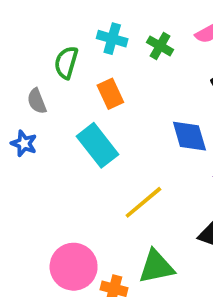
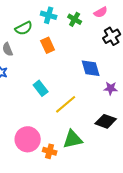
green semicircle: (66, 63) -> (24, 28), turned -132
cyan rectangle: (97, 145) -> (41, 88), moved, size x0.7

